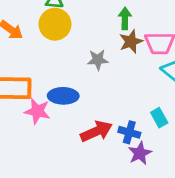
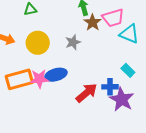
yellow circle: (55, 24) -> (38, 43), moved
pink star: (37, 111) -> (39, 79), moved
purple star: (140, 153) -> (122, 99), size x1.4

